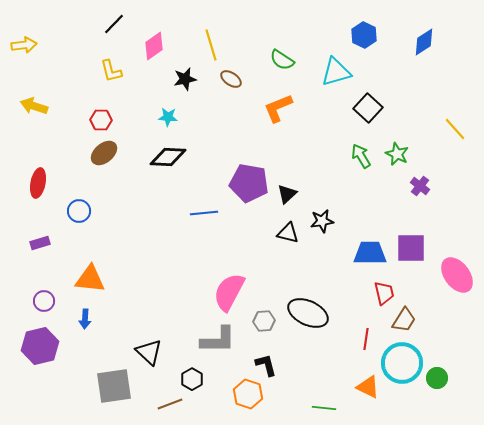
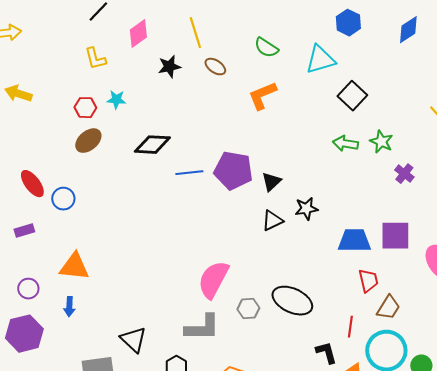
cyan star: (168, 117) -> (116, 100), moved
green arrow: (361, 156) -> (345, 144), turned -50
red ellipse: (38, 183) -> (32, 184), moved, turned -48
blue line: (204, 213) -> (189, 173), moved
black triangle: (288, 233) -> (272, 221), turned -40
black L-shape: (266, 365) -> (326, 353), moved

